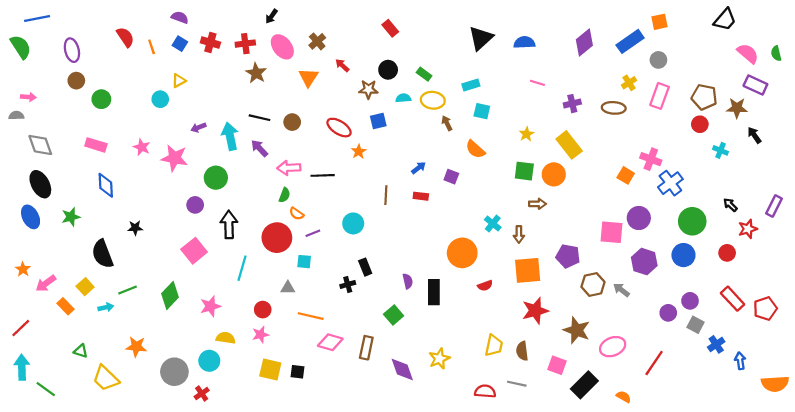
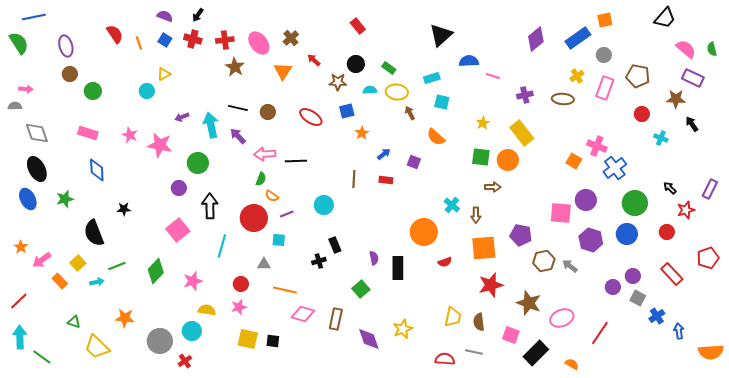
black arrow: (271, 16) -> (198, 15), moved
blue semicircle: (524, 42) -> (469, 61), moved
brown pentagon: (704, 97) -> (638, 76), moved
orange star: (359, 151) -> (362, 133), moved
red pentagon: (765, 308) -> (708, 258), moved

